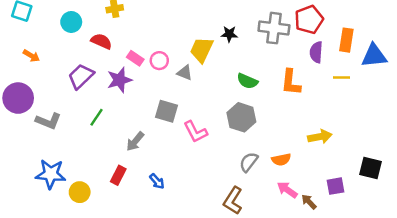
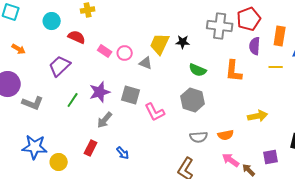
black star: (229, 34) -> (183, 42), moved
purple star: (119, 80) -> (100, 92), moved
gray semicircle: (249, 162) -> (199, 137), turned -132

